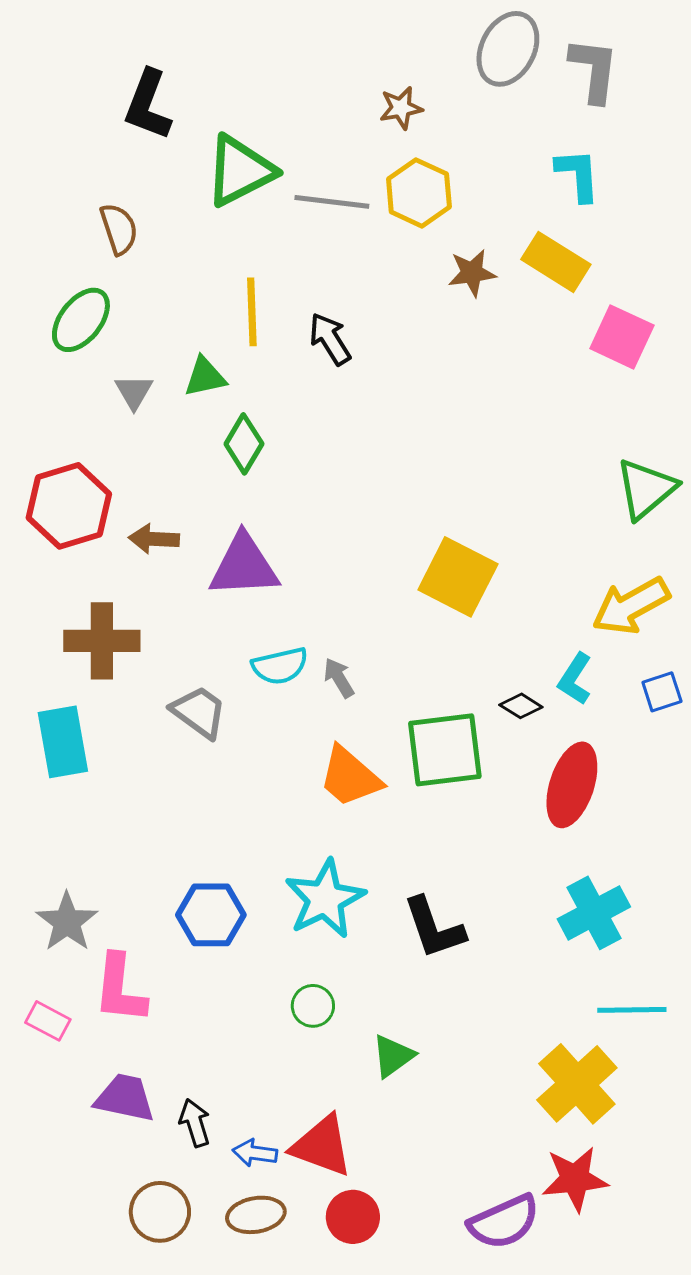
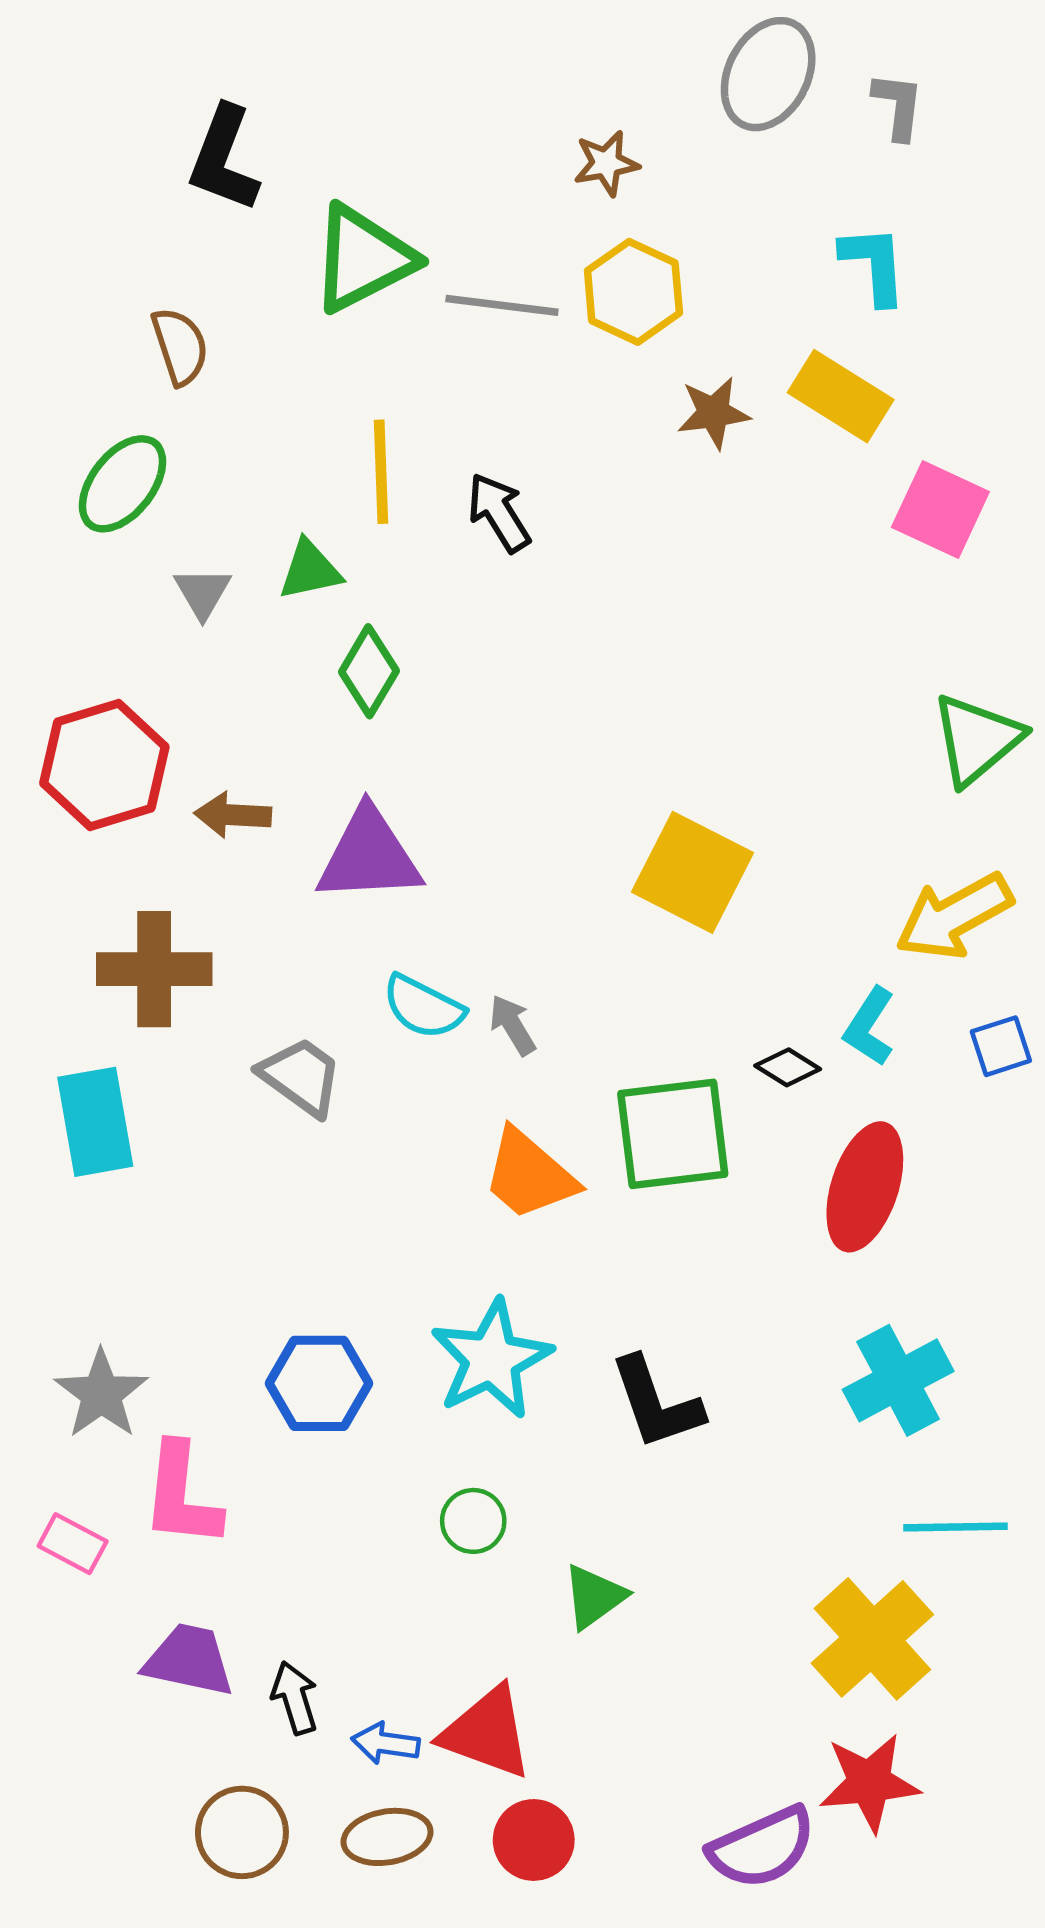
gray L-shape: (594, 70) -> (898, 106), size x0.7
cyan semicircle: (280, 666) -> (423, 1007), turned 40

